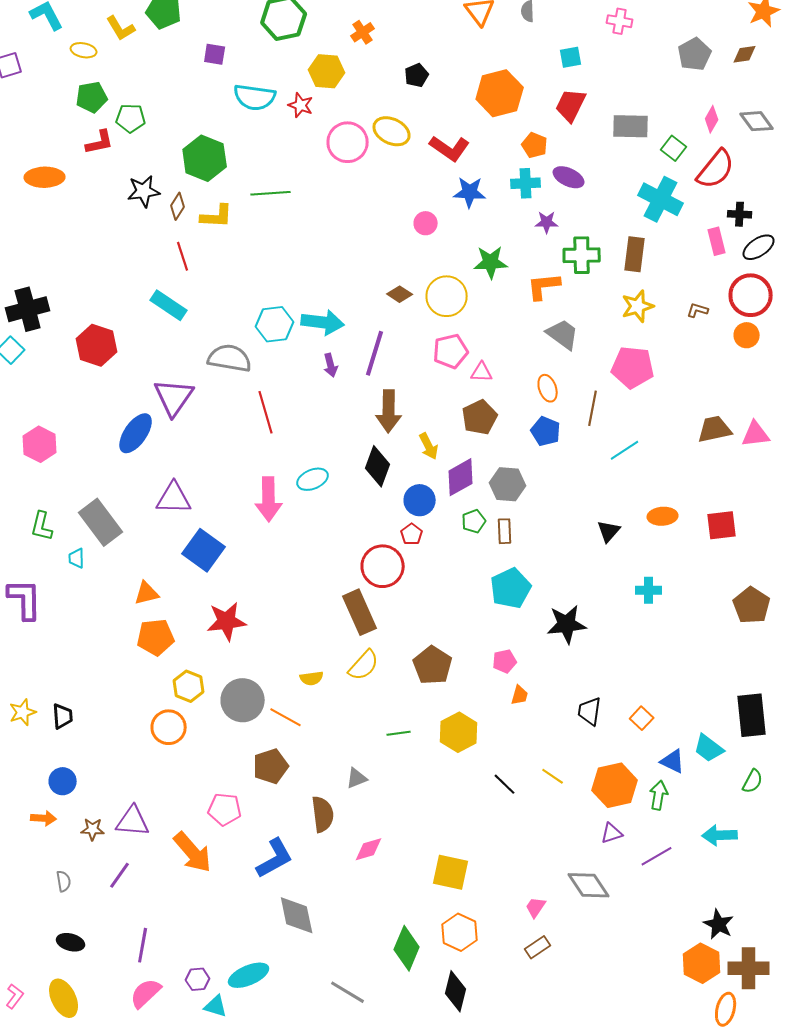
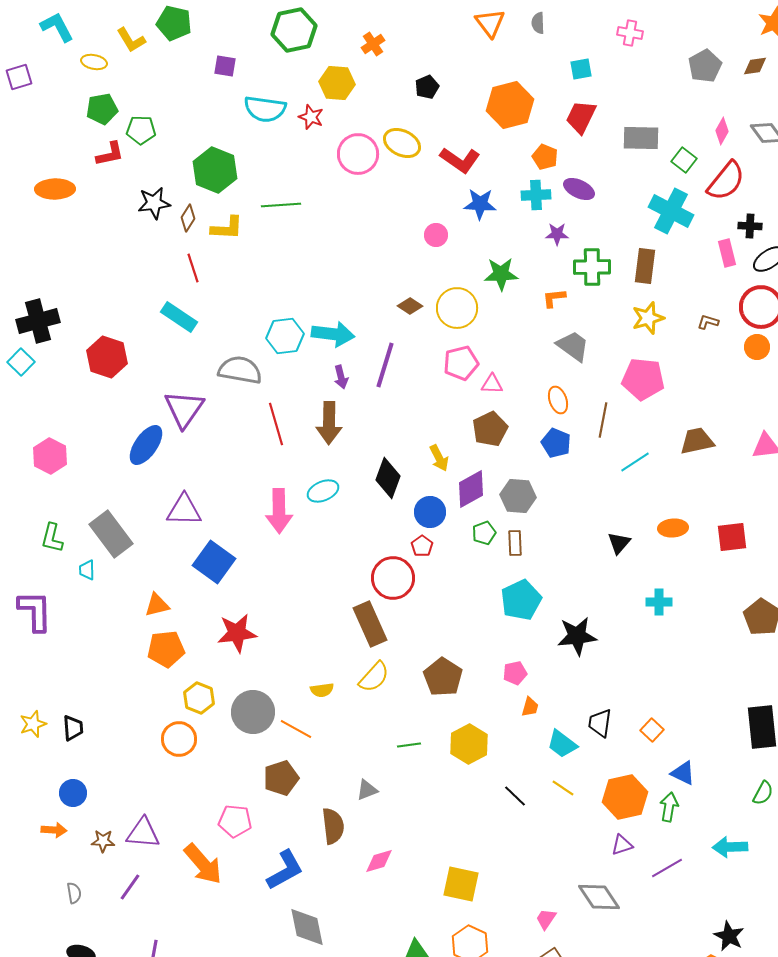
orange L-shape: (544, 286) -> (554, 298), size x0.7
brown arrow: (389, 411) -> (329, 423), moved
brown trapezoid: (715, 429) -> (697, 441), moved
cyan trapezoid: (709, 748) -> (562, 744), moved

